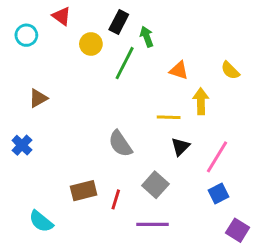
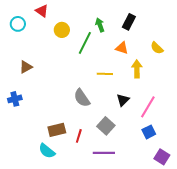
black rectangle: (119, 22) -> (129, 22), moved
yellow line: (169, 117) -> (105, 74), moved
blue cross: (22, 145) -> (15, 99), turned 32
cyan semicircle: (41, 221) -> (47, 151), moved

